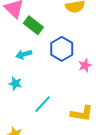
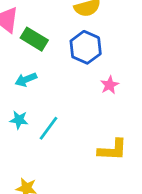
blue hexagon: (62, 49) -> (86, 47), moved
cyan line: (43, 104) -> (49, 128), moved

